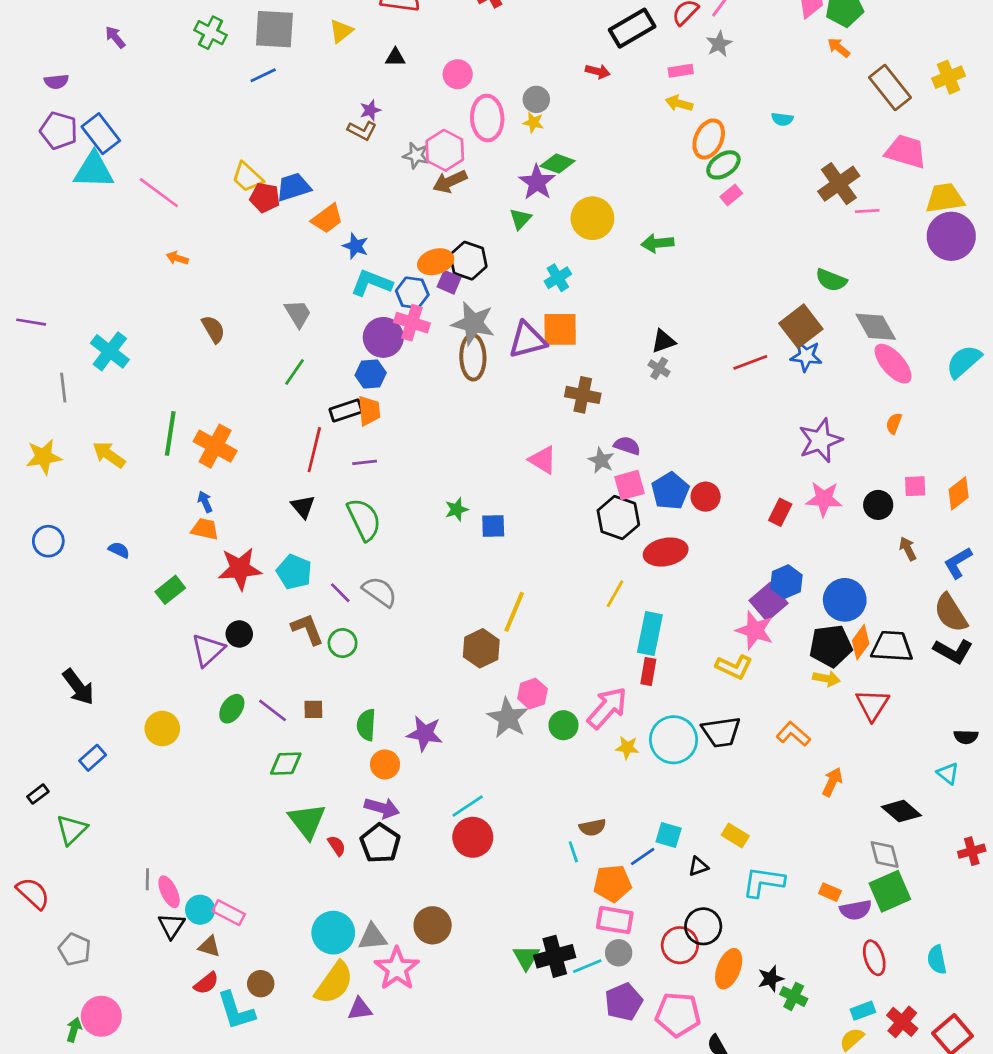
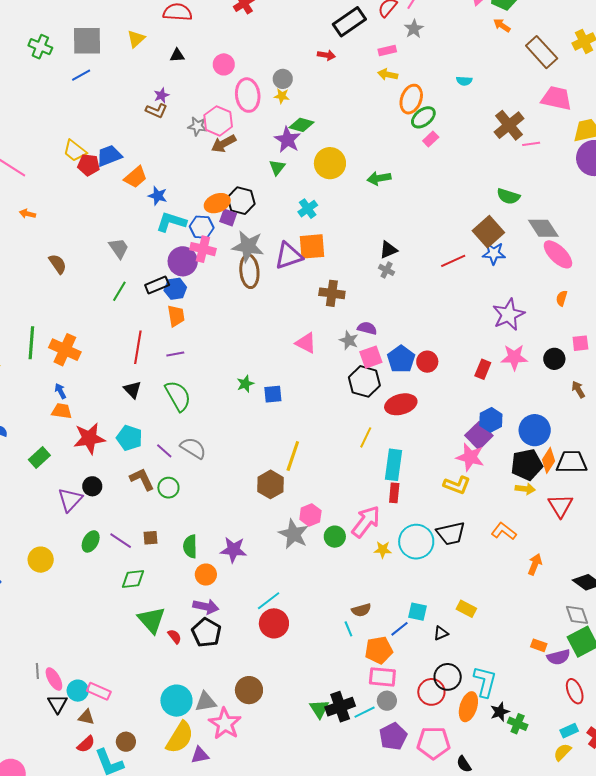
black rectangle: (346, 411) -> (157, 285), moved
cyan L-shape: (763, 882) -> (485, 682), moved, turned 100

